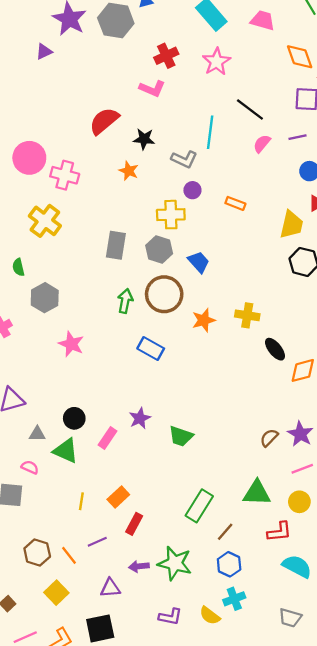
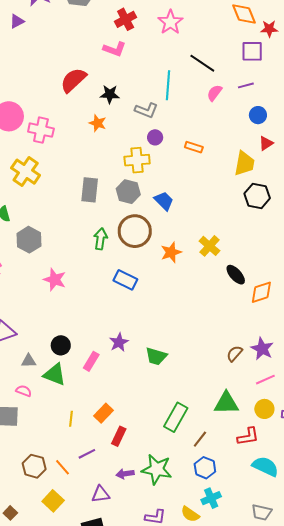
yellow cross: (247, 315) -> (210, 246), turned 35

